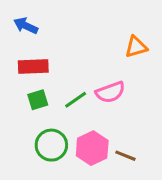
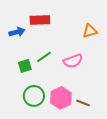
blue arrow: (26, 26) -> (17, 32), moved, turned 140
red rectangle: (33, 66) -> (40, 20), moved
green line: (76, 100) -> (44, 57), moved

